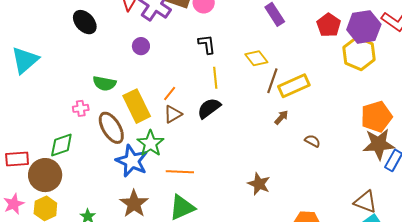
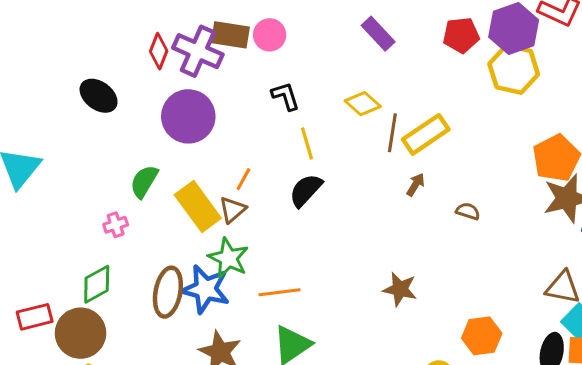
red pentagon: (329, 25) -> (461, 35), turned -30
purple circle: (141, 46) -> (188, 116), size x2.0
green semicircle: (104, 83) -> (144, 181), turned 120
brown triangle: (173, 114) -> (233, 210), moved
brown ellipse: (111, 128) -> (168, 292), moved, turned 52

